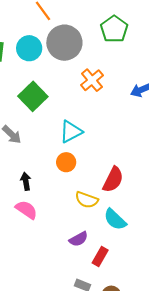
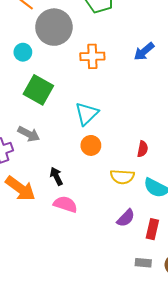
cyan circle: (29, 48) -> (23, 52), moved, size x0.7
orange cross: (92, 80) -> (92, 56), turned -35
red semicircle: (113, 180) -> (143, 149), size x0.6

